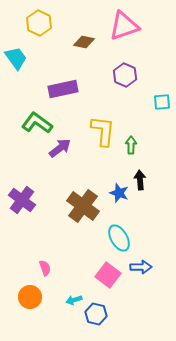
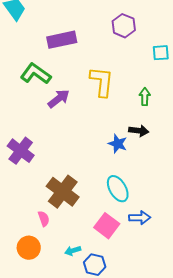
green arrow: (131, 145) -> (145, 97), moved
black arrow: (140, 180) -> (139, 131), turned 102
brown cross: (83, 206) -> (63, 192), moved

